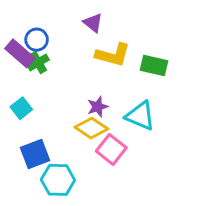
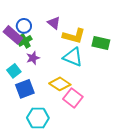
purple triangle: (93, 23) -> (54, 23), moved
purple star: (98, 107) -> (33, 58), moved
cyan triangle: (140, 116) -> (73, 57), moved
blue square: (35, 154) -> (25, 89), moved

